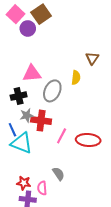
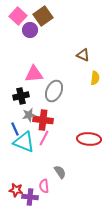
brown triangle: (92, 58) -> (83, 55), moved, turned -40
yellow semicircle: (76, 78) -> (95, 78), moved
pink line: (62, 136) -> (44, 138), moved
red star: (24, 183) -> (16, 190), moved

